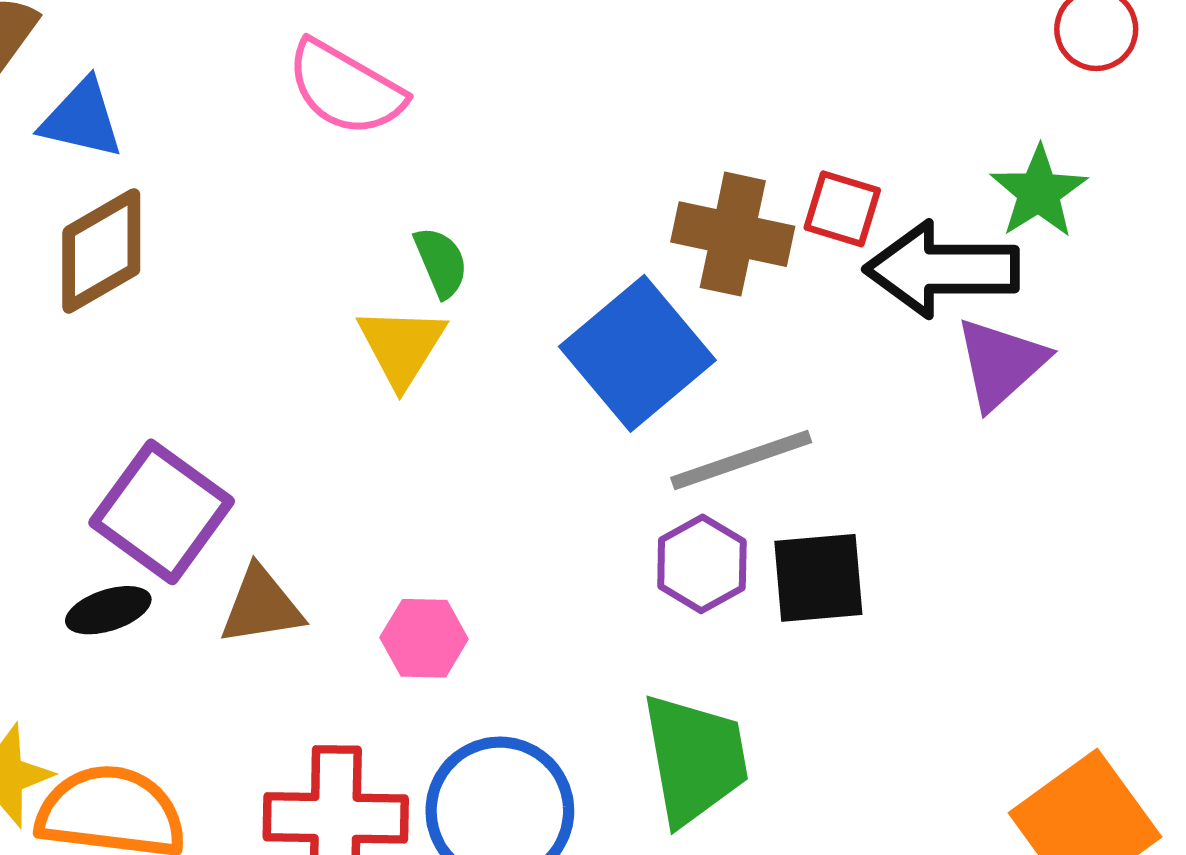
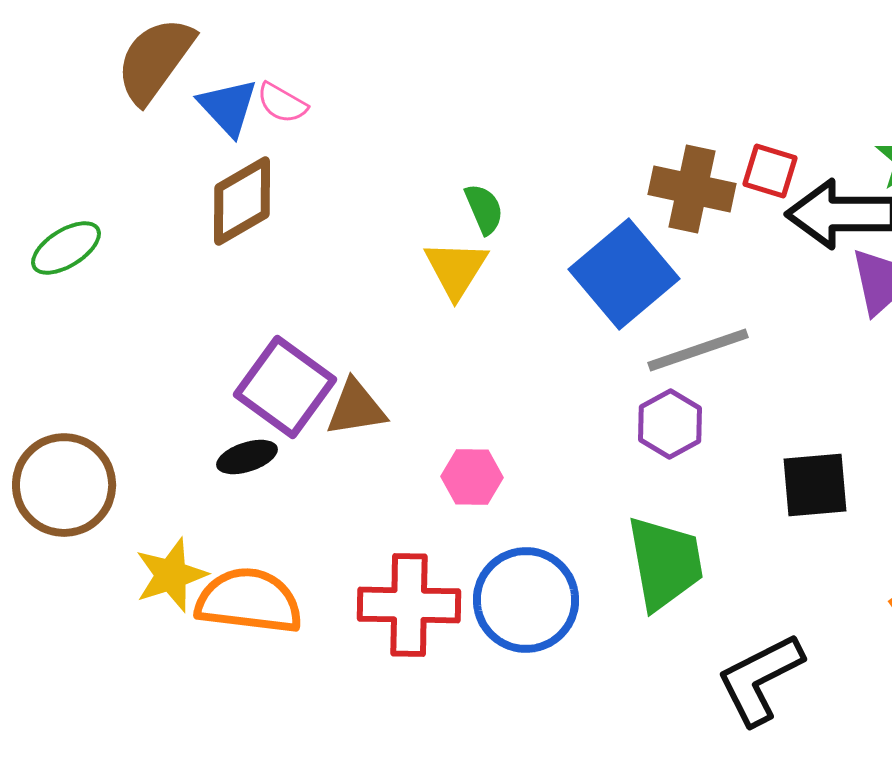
pink semicircle: (345, 88) -> (282, 103), moved, size x0.6
blue triangle: (82, 119) -> (228, 107), turned 34
black square: (818, 578) -> (815, 485), moved
brown triangle: (261, 606) -> (356, 408), moved

